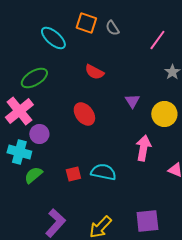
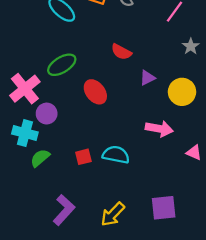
red semicircle: (94, 72) -> (121, 52), moved
green ellipse: (34, 78) -> (62, 65), moved
purple triangle: (132, 101) -> (147, 78), turned 35
pink arrow: (143, 148) -> (159, 129), turned 90

